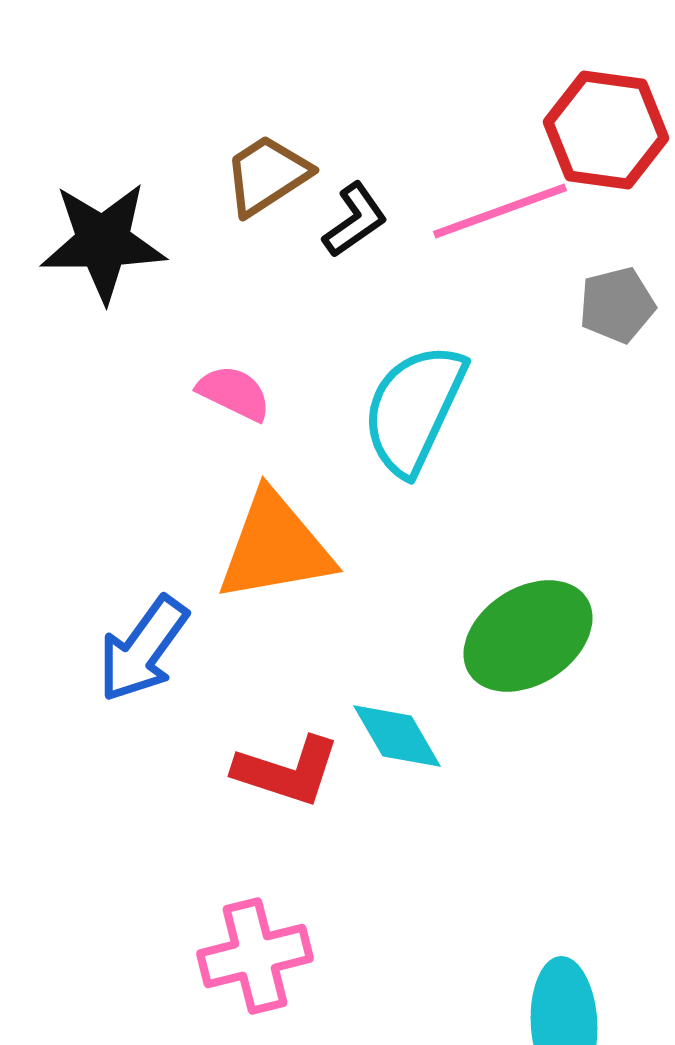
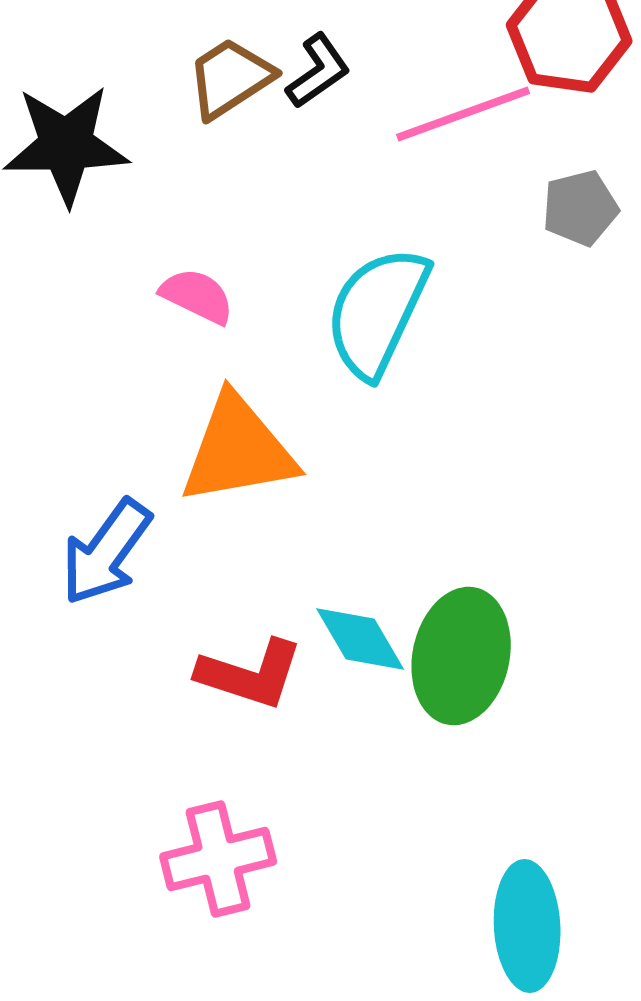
black L-shape: (355, 220) -> (318, 71), moved
green ellipse: (528, 636) -> (461, 656), moved, turned -45

